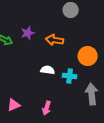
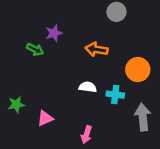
purple star: (28, 33) -> (54, 33), moved
pink triangle: (14, 105) -> (45, 118), moved

